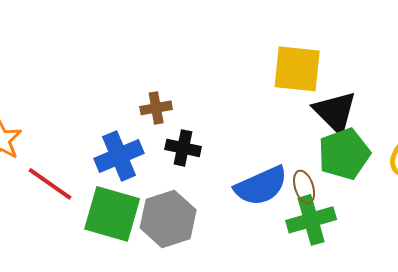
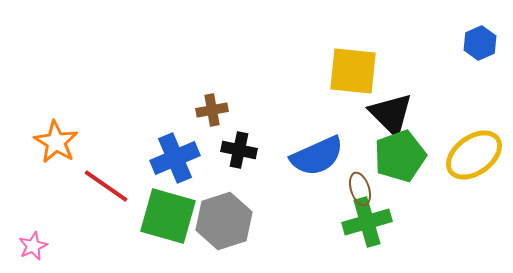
blue semicircle: (261, 186) -> (317, 156), moved

